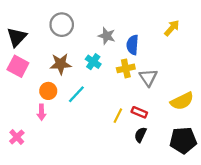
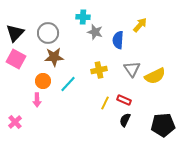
gray circle: (62, 25) -> (48, 33), moved
yellow arrow: (172, 28) -> (140, 25), moved
cyan cross: (93, 62) -> (83, 17), moved, turned -32
yellow cross: (126, 68) -> (99, 70), moved
yellow semicircle: (182, 101) -> (155, 76), moved

